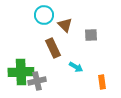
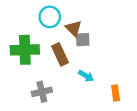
gray square: (91, 35) -> (83, 40), moved
green cross: (21, 72) -> (25, 50), moved

